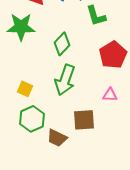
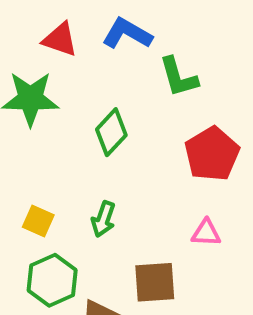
green arrow: (65, 80) -> (103, 219), moved, size x0.6

